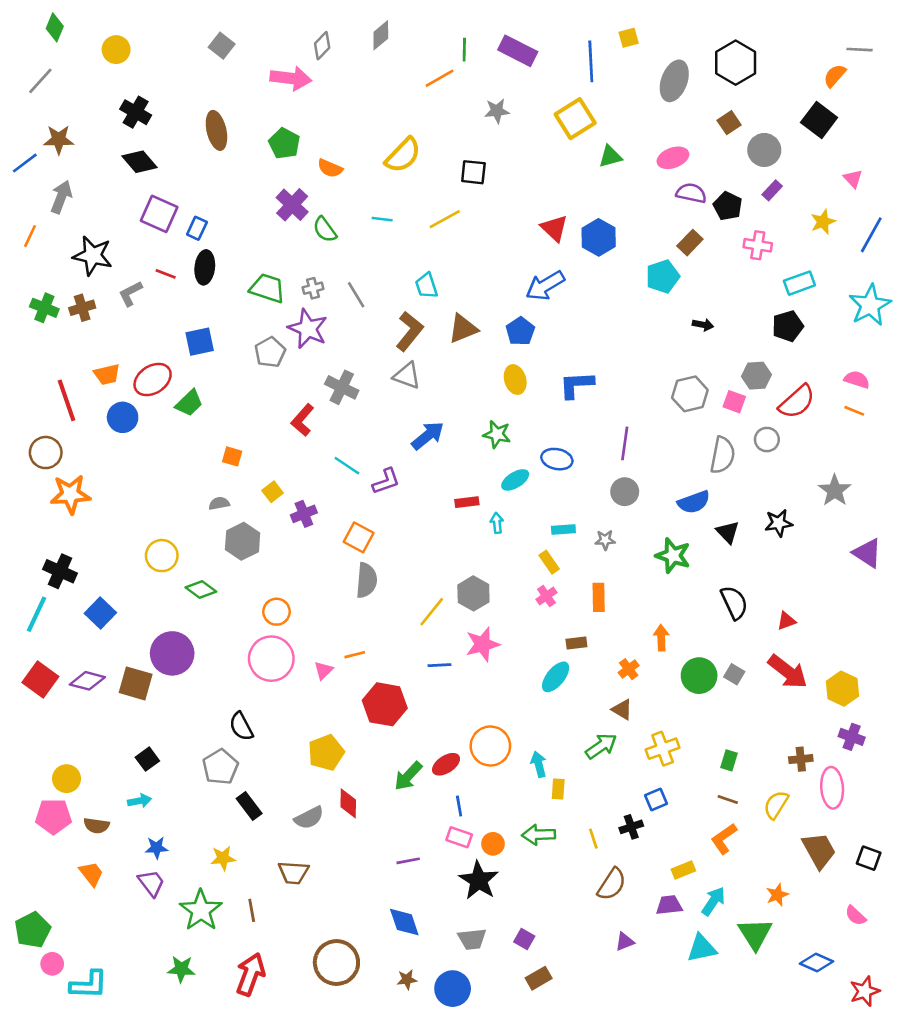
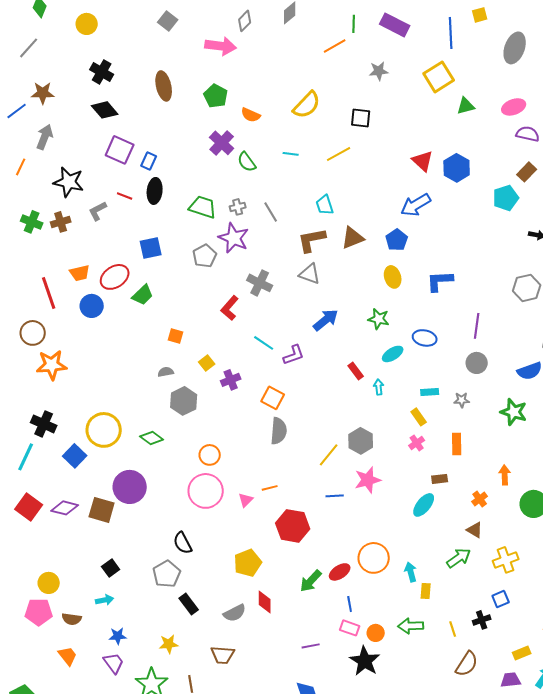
brown L-shape: (410, 331) -> (312, 240), turned -140
red rectangle: (467, 502) -> (356, 371), turned 60
yellow circle: (162, 556) -> (104, 430), moved, size x1.4

